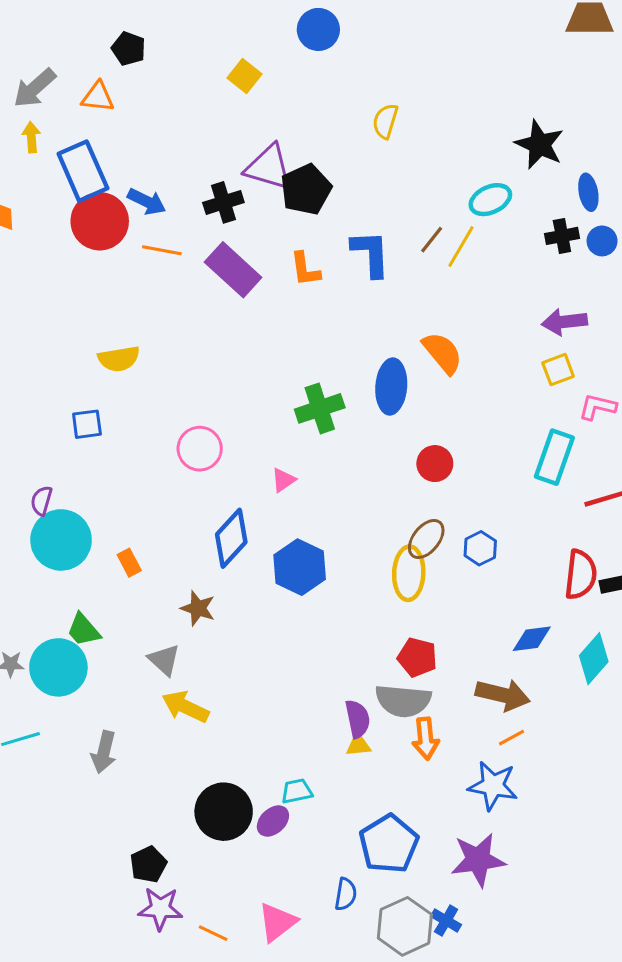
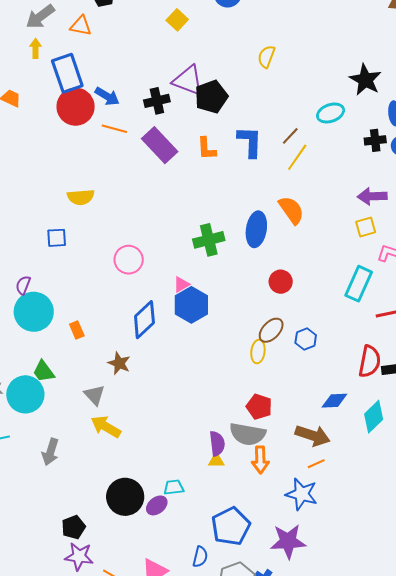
yellow line: (461, 246) -> (297, 157), moved
blue hexagon: (300, 567) -> (191, 305), moved
yellow ellipse: (409, 573) -> (258, 352), size x0.7

